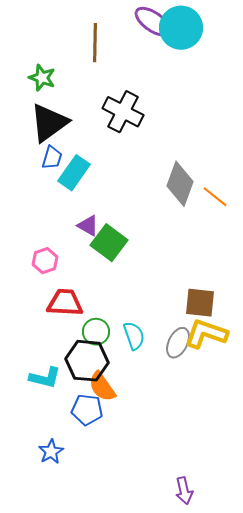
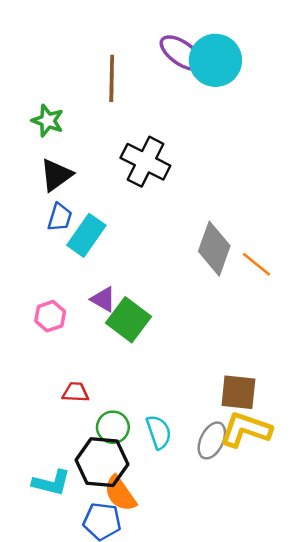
black triangle: (49, 123) -> (56, 175), size x0.7
pink hexagon: (45, 261) -> (50, 316), moved
red trapezoid: (65, 303) -> (75, 392), size x0.6

